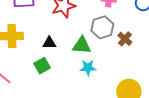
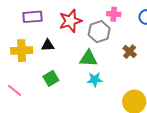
gray hexagon: (102, 27) -> (99, 32), moved
black triangle: (49, 43) -> (48, 45), moved

